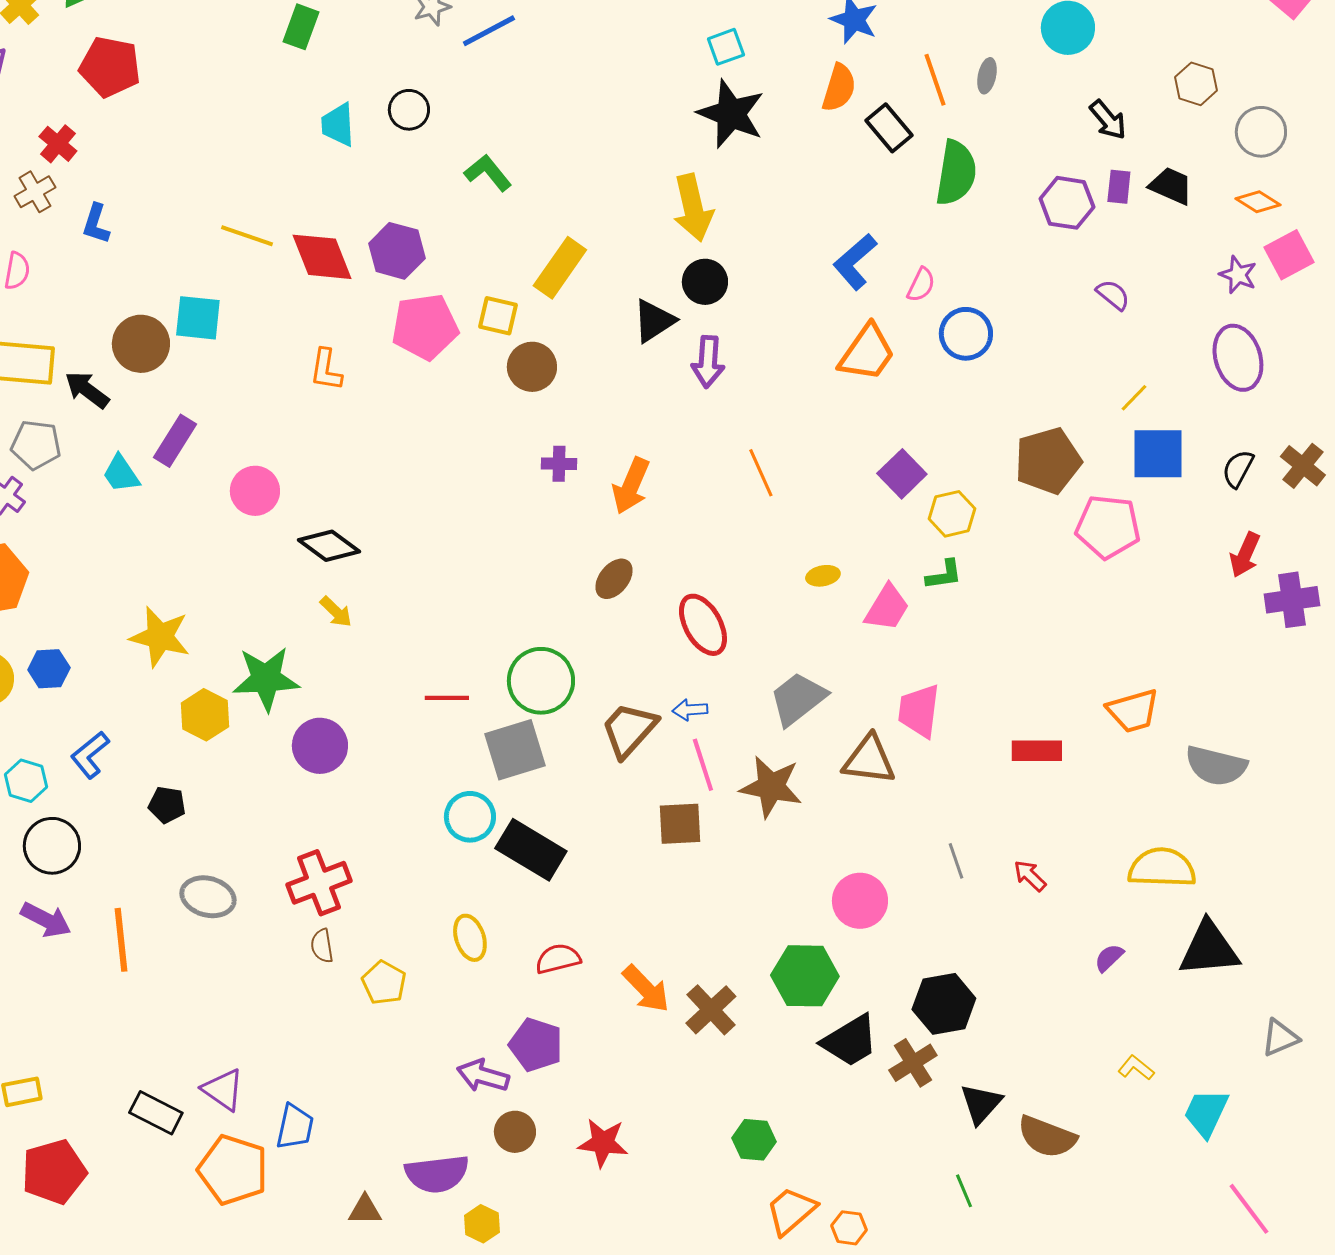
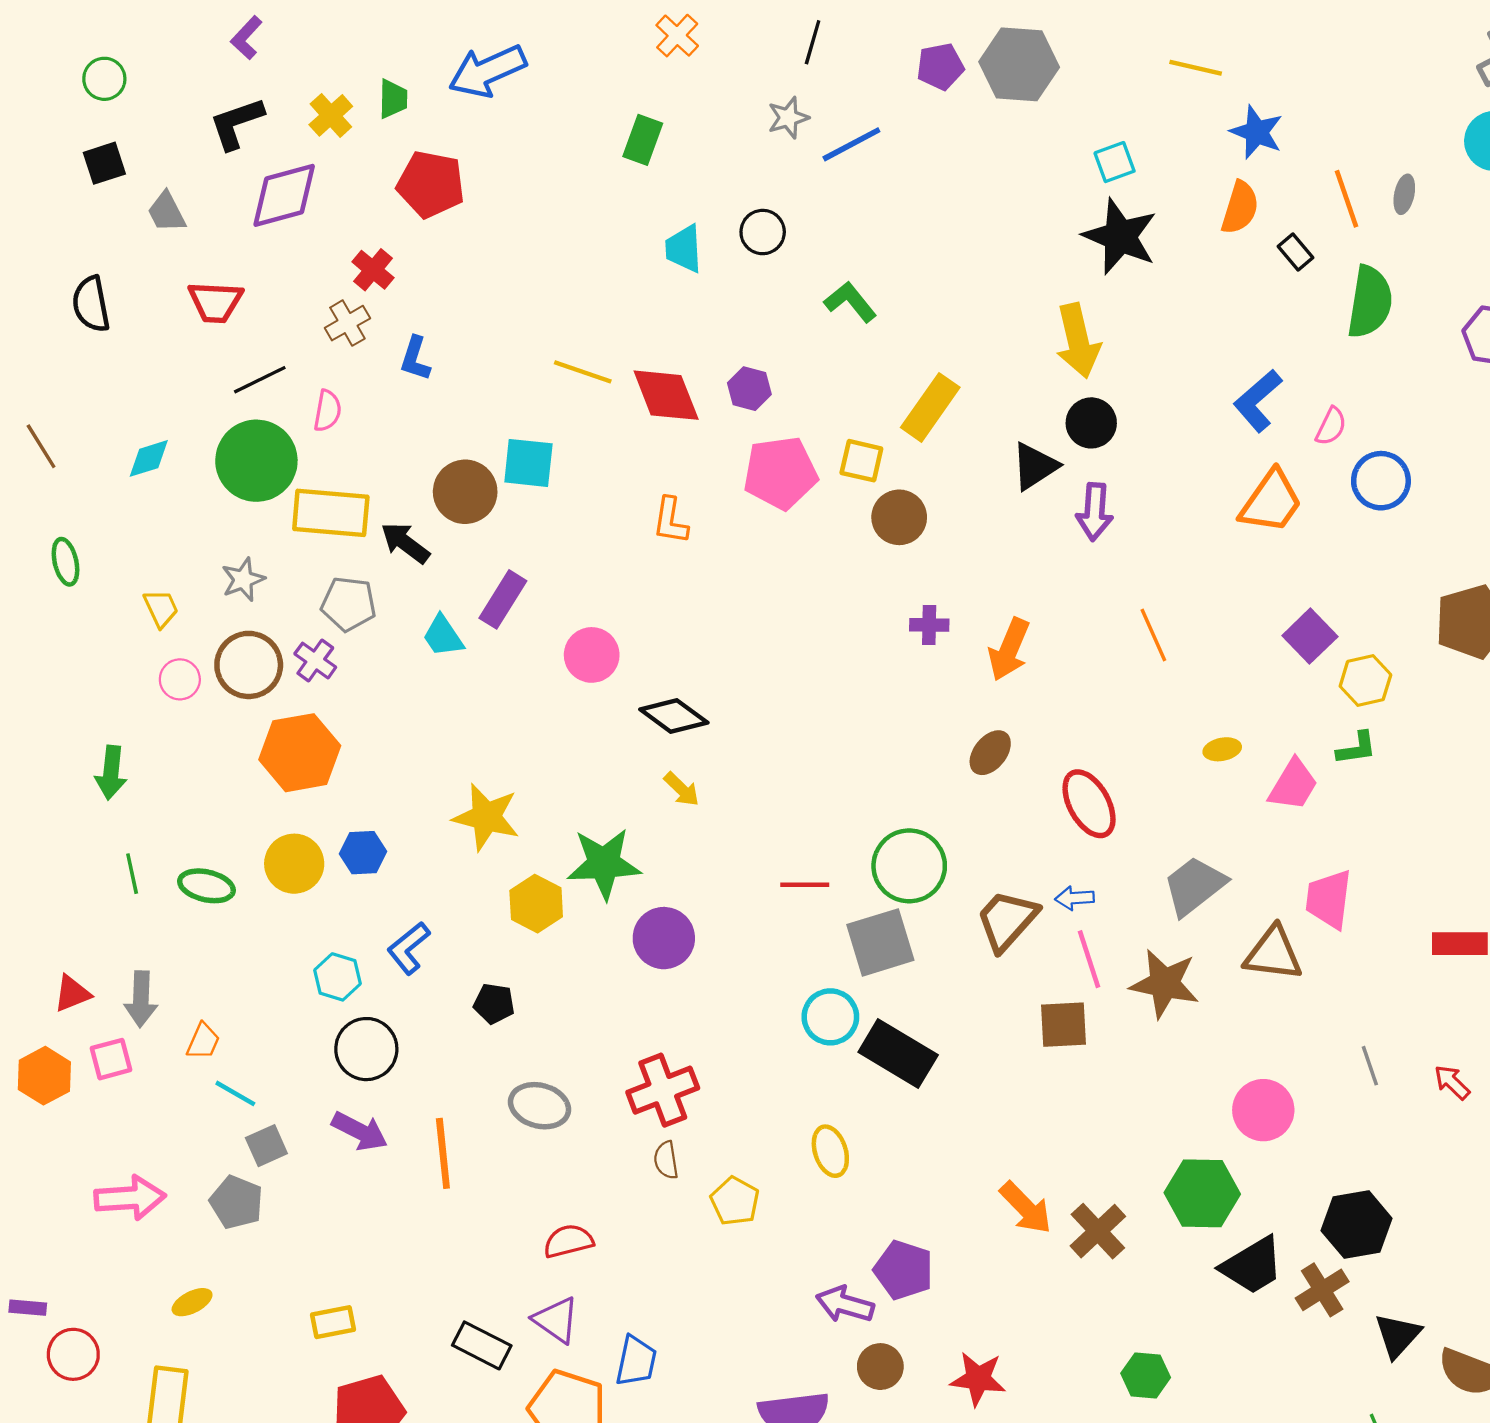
black rectangle: (889, 128) -> (1295, 252), size x0.7
purple hexagon: (397, 251) -> (749, 389), size x0.7
red semicircle: (558, 959) -> (568, 1241), moved

